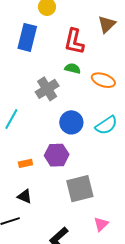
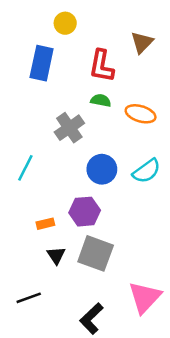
gray square: (80, 189) -> (96, 253), moved, turned 36
black triangle: (25, 196) -> (56, 255), moved, turned 35
pink triangle: (101, 224) -> (145, 297), size x1.8

